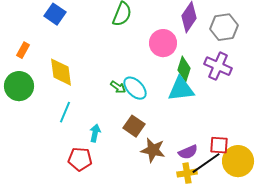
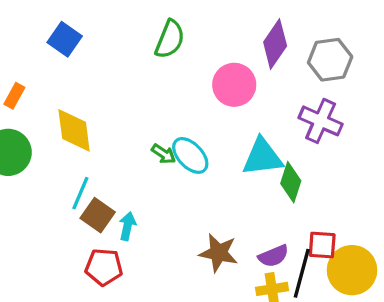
green diamond: (184, 69) -> (291, 182), moved
brown square: (134, 126) -> (98, 215), moved
black line: (206, 163) -> (302, 273), turned -40

